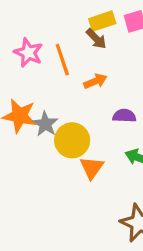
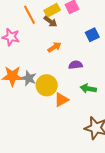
orange line: (62, 60) -> (30, 15), moved
orange triangle: (92, 168) -> (61, 100), turned 35

